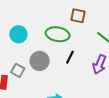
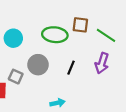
brown square: (78, 16) -> (80, 25), moved
black line: (70, 57) -> (71, 68), moved

